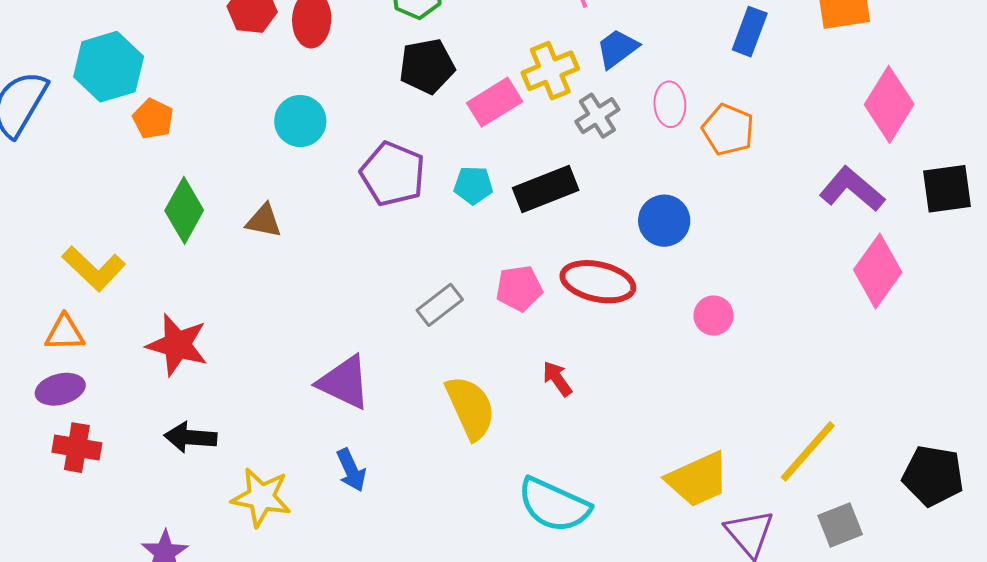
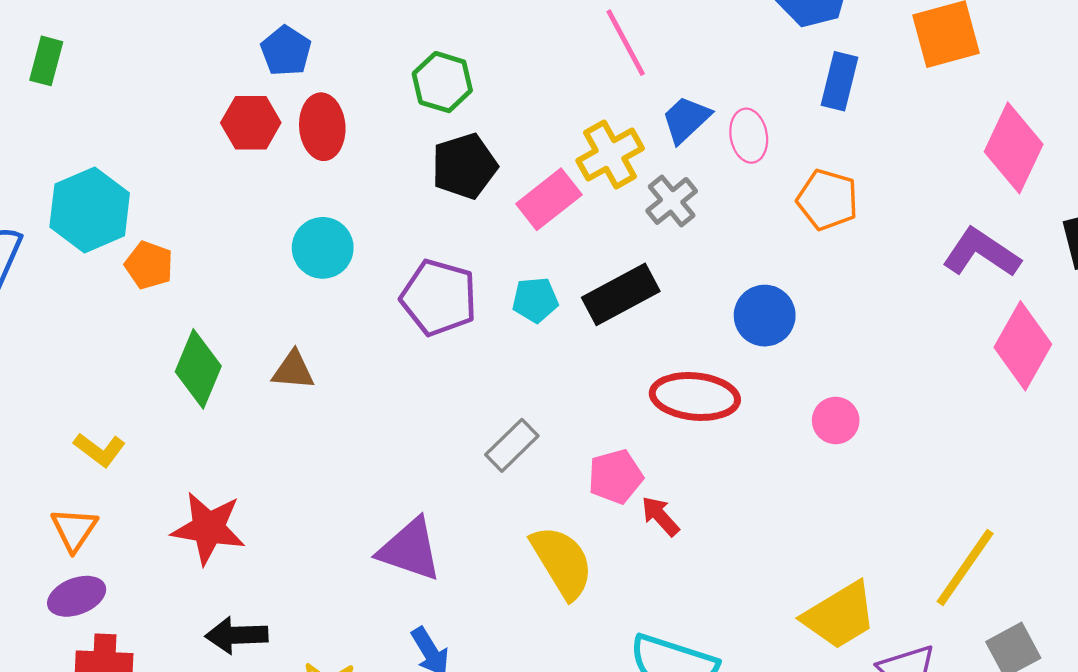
pink ellipse: (670, 104) -> (749, 136), moved
yellow L-shape: (94, 269) -> (100, 450), size x0.7
pink pentagon: (519, 288) -> (615, 477), moved
orange triangle: (65, 333) -> (74, 529), turned -48

